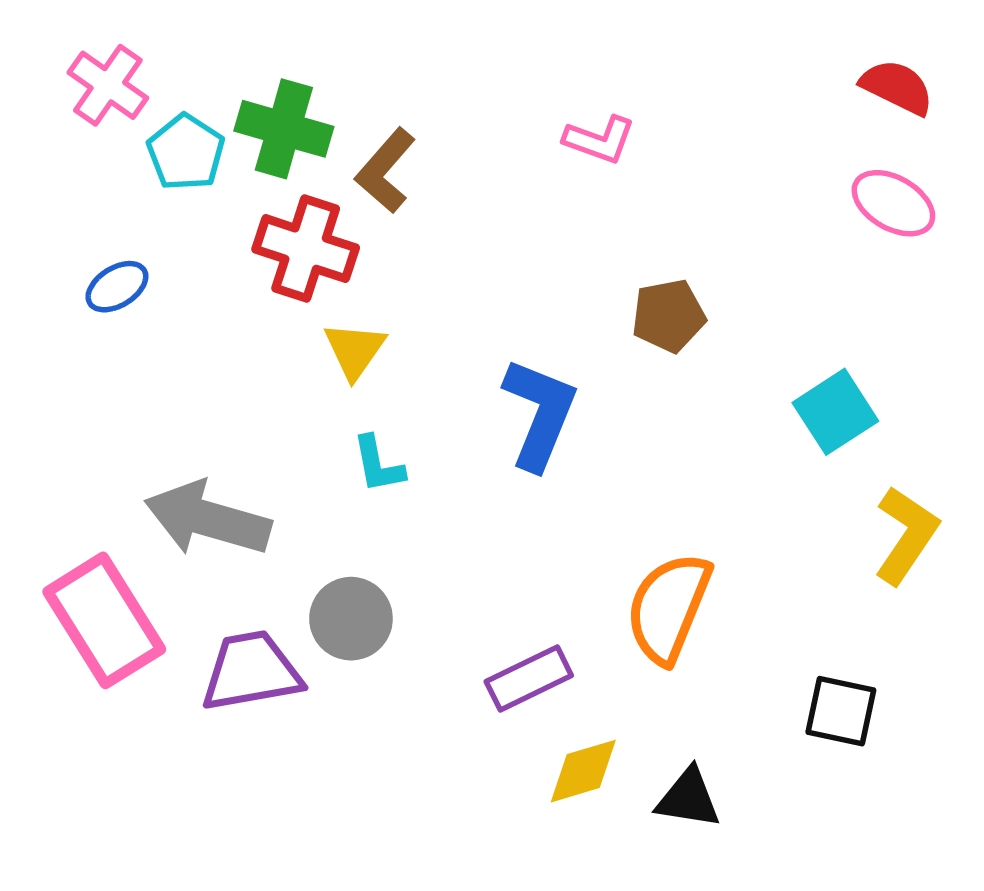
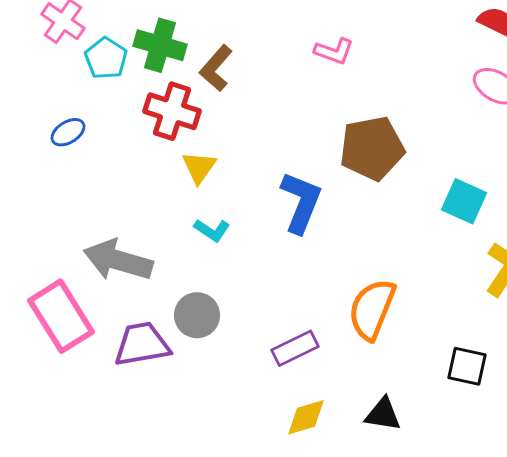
brown pentagon: (668, 316) -> (372, 148), size x1.6
cyan square: (835, 412) -> (464, 201), turned -33
cyan L-shape: (378, 464) -> (212, 230), turned -45
yellow diamond: (583, 771) -> (306, 417), moved

